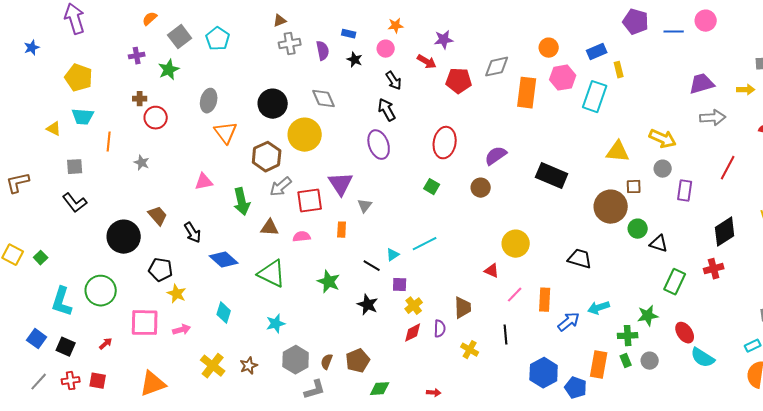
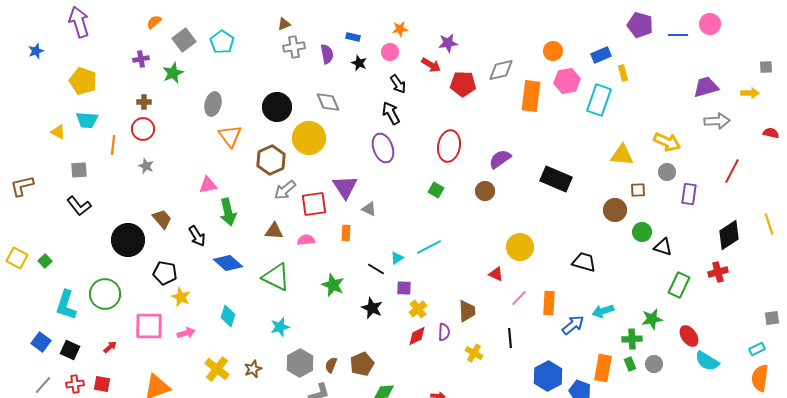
red circle: (156, 118) -> (143, 129), moved
green arrow: (242, 202) -> (228, 212), moved
gray triangle: (365, 206) -> (369, 209), turned -42
brown circle: (611, 207) -> (615, 210), size x0.7

